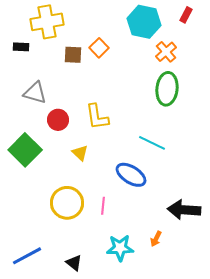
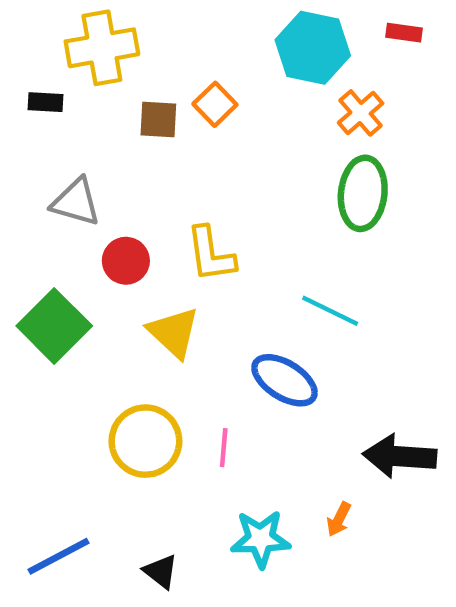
red rectangle: (186, 15) -> (404, 33), turned 70
yellow triangle: (80, 153) -> (174, 332), size x1.5

